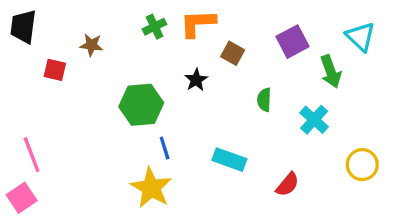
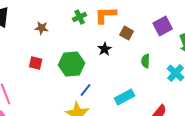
red square: (55, 70) -> (36, 63), moved
blue line: (165, 148) -> (86, 90), turned 56
cyan rectangle: (229, 160) -> (125, 97), turned -48

